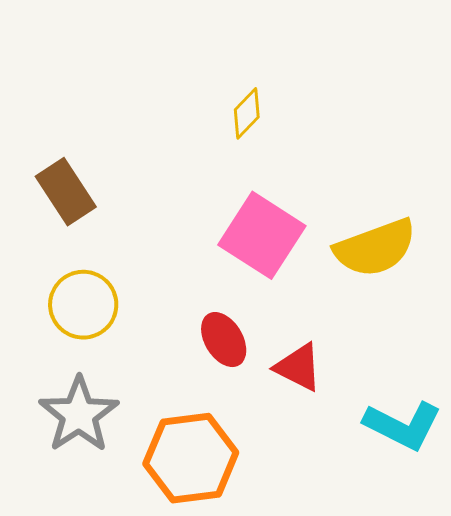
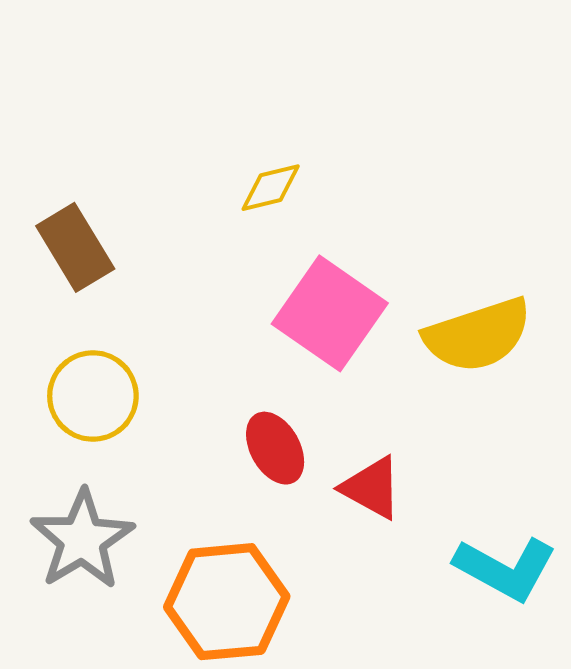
yellow diamond: (247, 113) -> (271, 188), moved, turned 30

